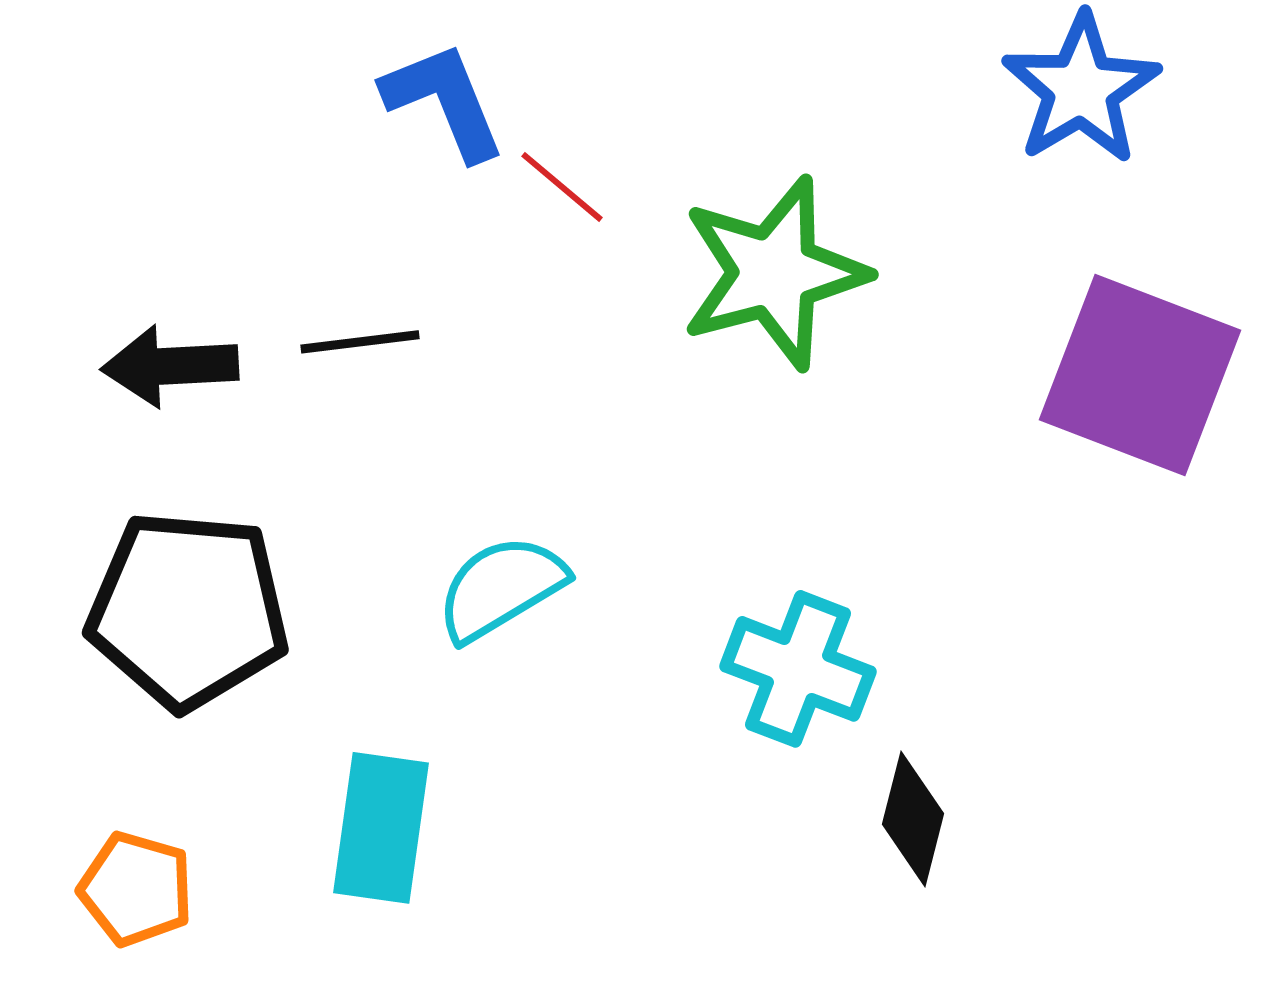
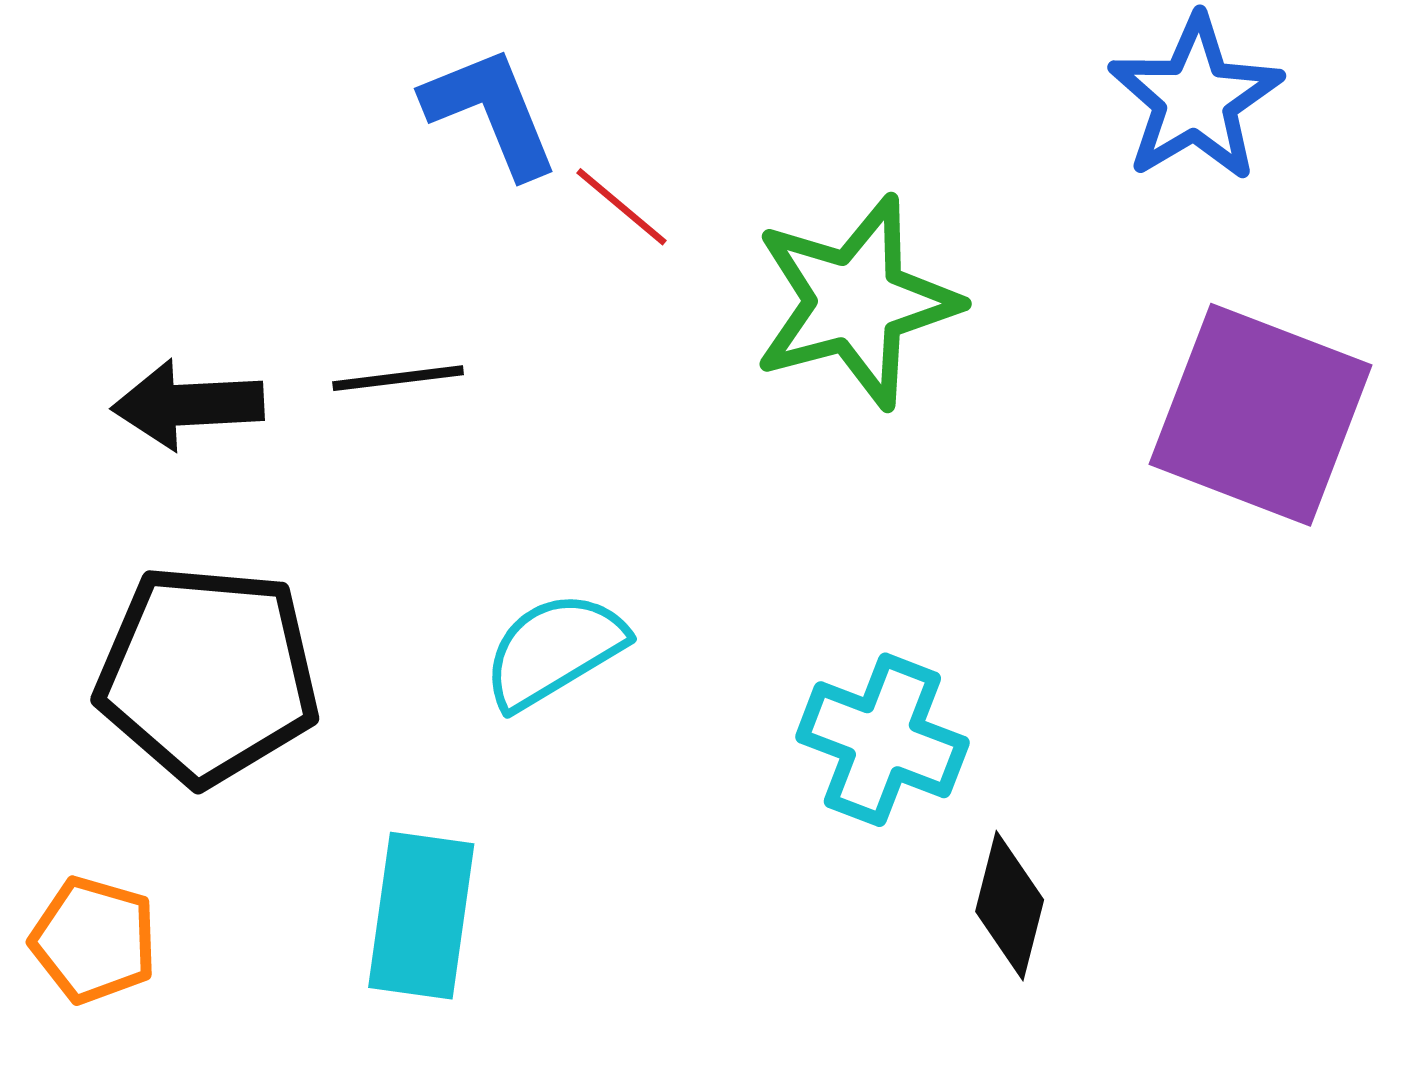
orange pentagon: (136, 889) -> (94, 940), moved

